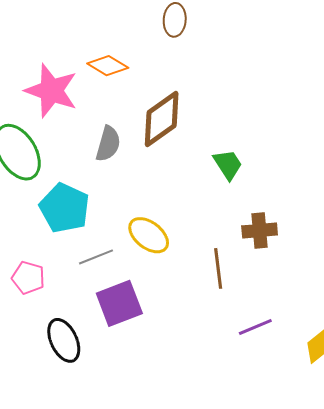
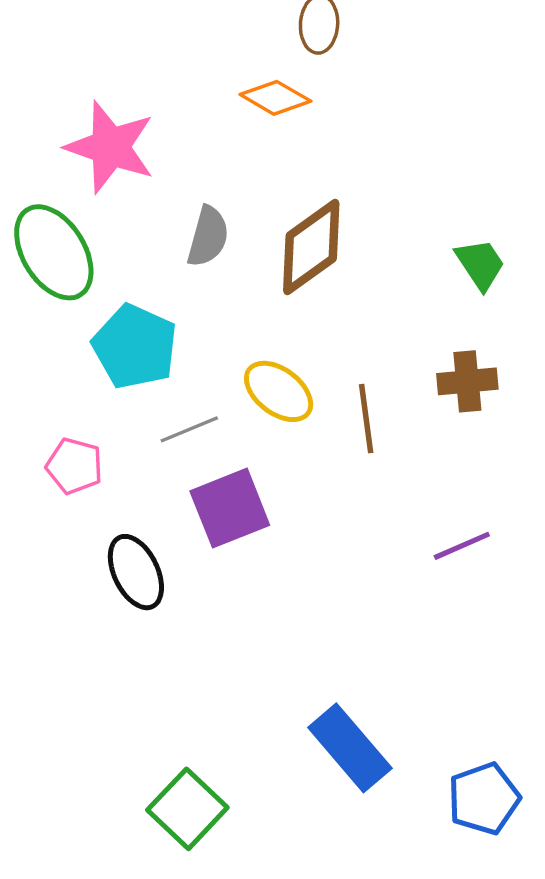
orange diamond: (108, 66) -> (275, 98), moved
brown diamond: (162, 119) -> (311, 247), moved
green trapezoid: (228, 165) -> (480, 264), moved
brown line: (218, 268) -> (366, 419), moved

